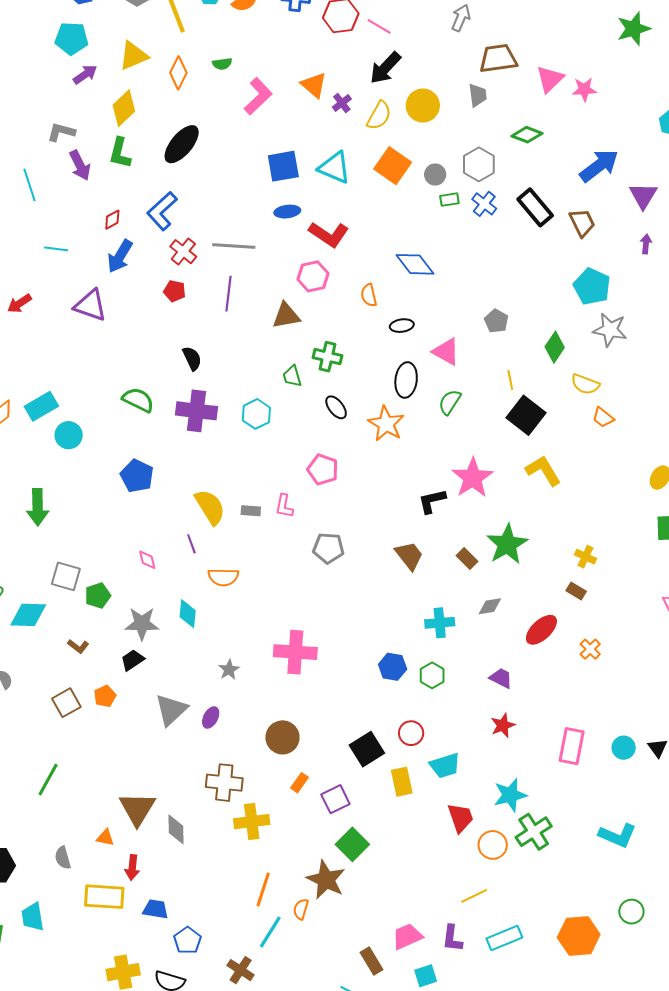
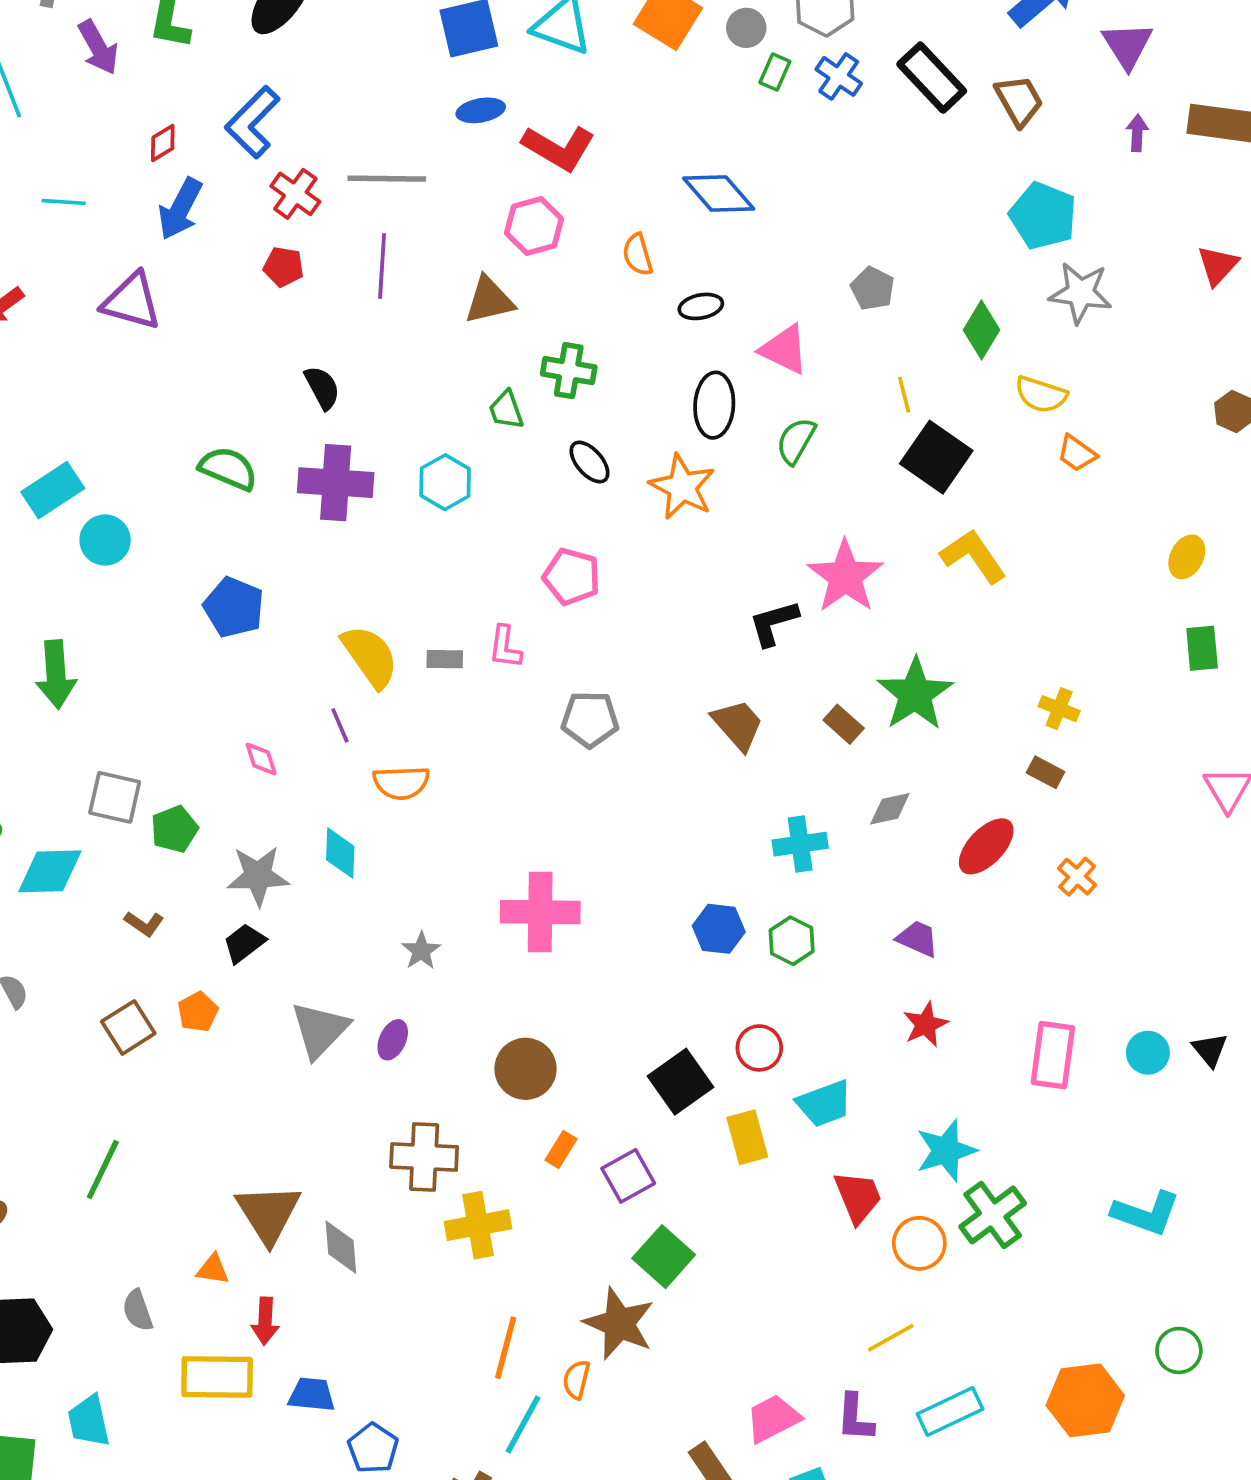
green rectangle: (449, 200) -> (775, 72), turned -54

